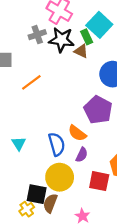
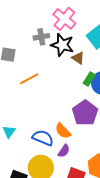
green rectangle: (87, 37) -> (89, 79), moved, turned 48
blue semicircle: (57, 144) -> (43, 138), turned -60

